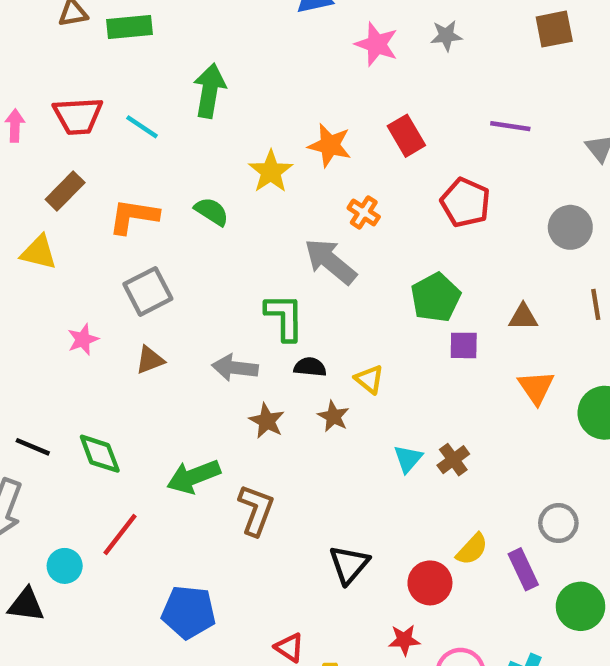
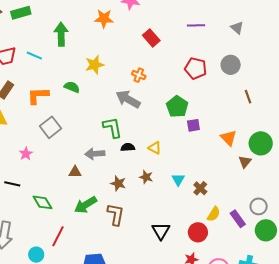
orange star: (330, 145) -> (104, 19), moved
yellow star: (271, 172) -> (95, 65), turned 30
red pentagon: (465, 203) -> (196, 68), moved
brown triangle: (523, 317) -> (245, 162), moved, turned -40
brown triangle: (150, 360) -> (75, 172), moved, turned 32
brown star: (333, 416) -> (146, 177), moved
brown star: (267, 421) -> (118, 183), moved
black line: (33, 447) -> (12, 184), moved
brown cross: (453, 460) -> (200, 188), moved
gray circle: (558, 523) -> (259, 206), moved

